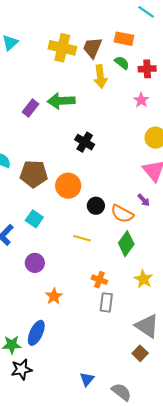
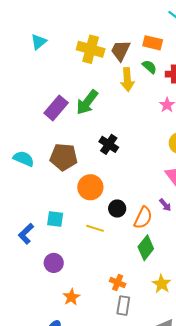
green arrow: (61, 101) -> (87, 102), turned -52
purple rectangle: (30, 108) -> (56, 108), size x1.4
brown pentagon: (34, 174) -> (64, 157), moved
orange semicircle: (122, 214) -> (143, 218), turned -95
cyan square: (34, 219) -> (55, 219), turned -30
yellow line: (82, 238) -> (95, 228), moved

